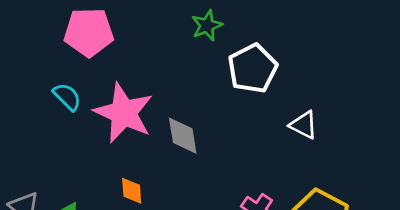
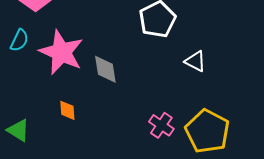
cyan semicircle: (67, 97) -> (19, 40), turned 70

